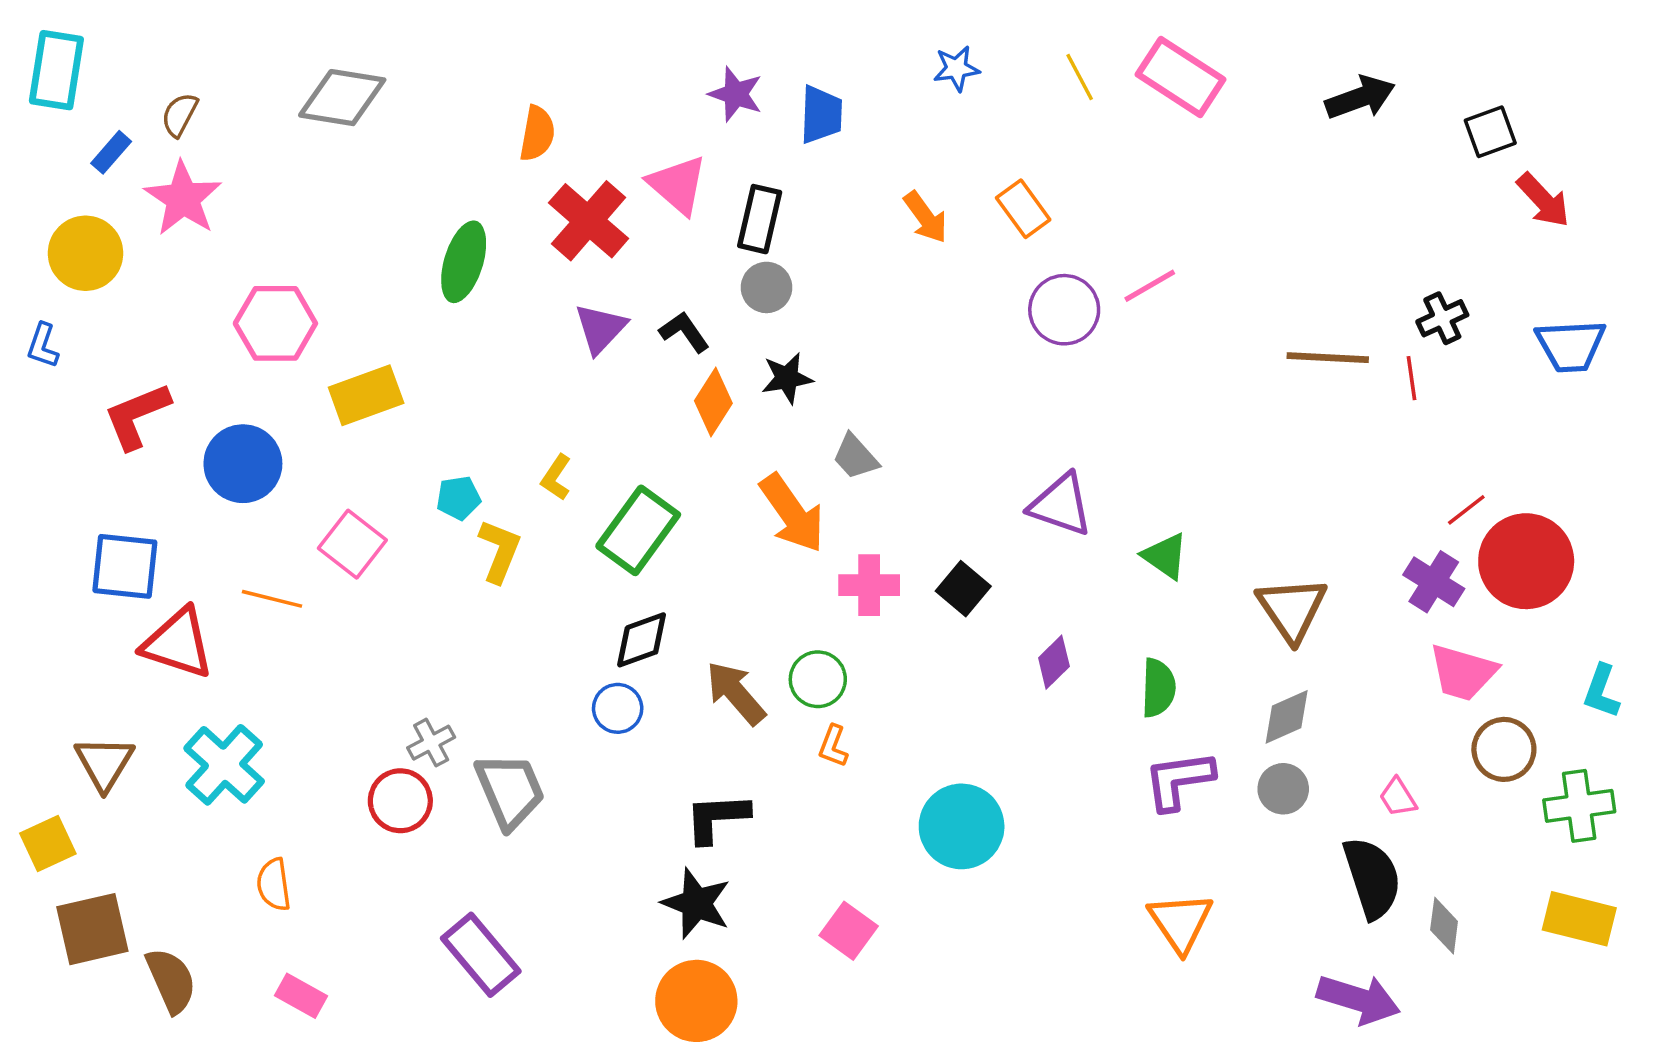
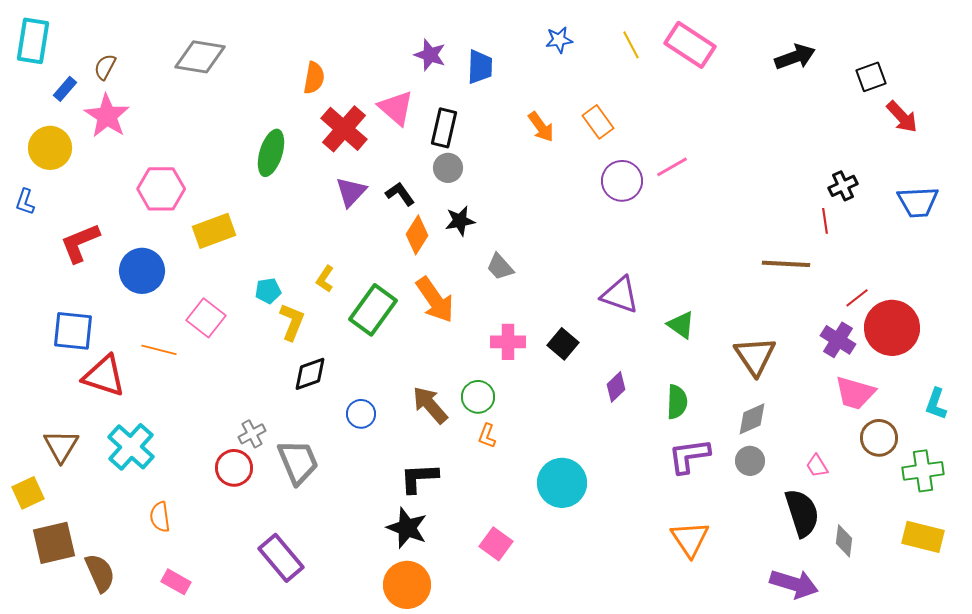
brown line: (1328, 358) -> (786, 264), moved
orange arrow: (792, 513) -> (435, 300), moved
black diamond: (642, 640) -> (310, 374), moved

